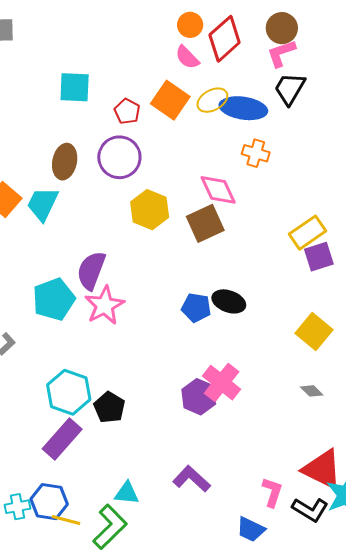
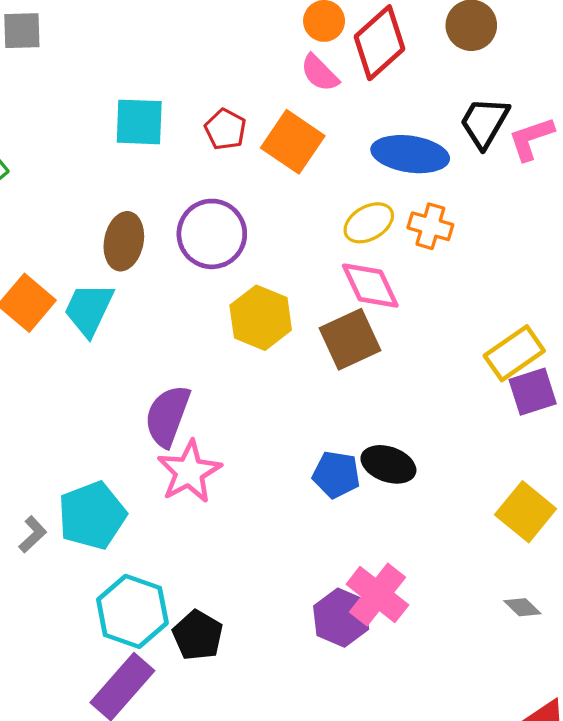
pink L-shape: (281, 53) -> (531, 139), moved
yellow ellipse: (212, 100) -> (369, 223), moved
red pentagon: (127, 111) -> (225, 129), moved
cyan pentagon: (54, 299) -> (92, 515), moved

